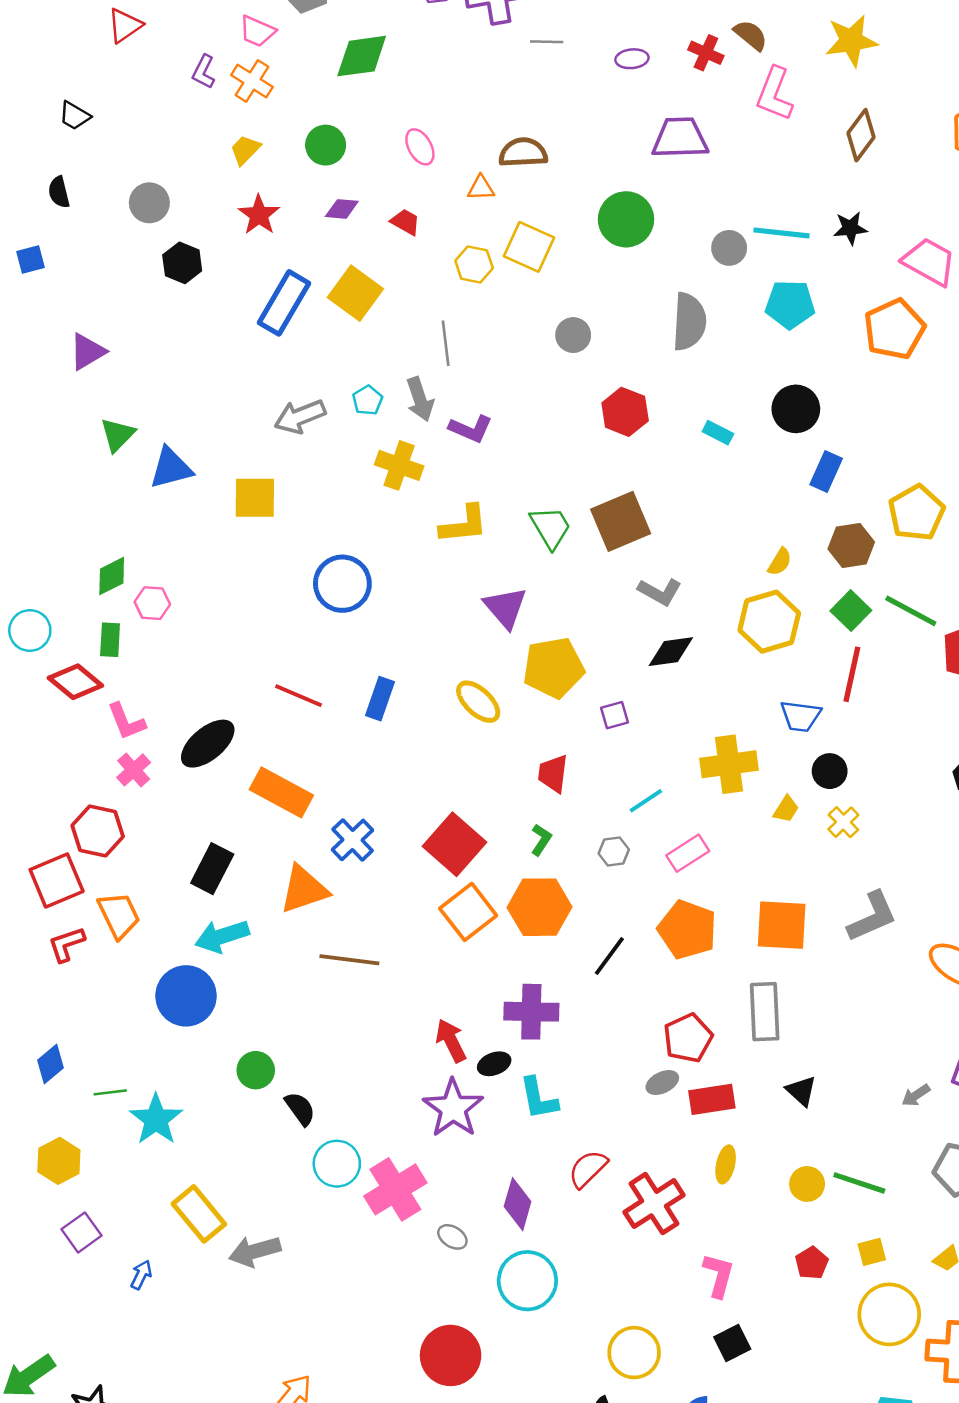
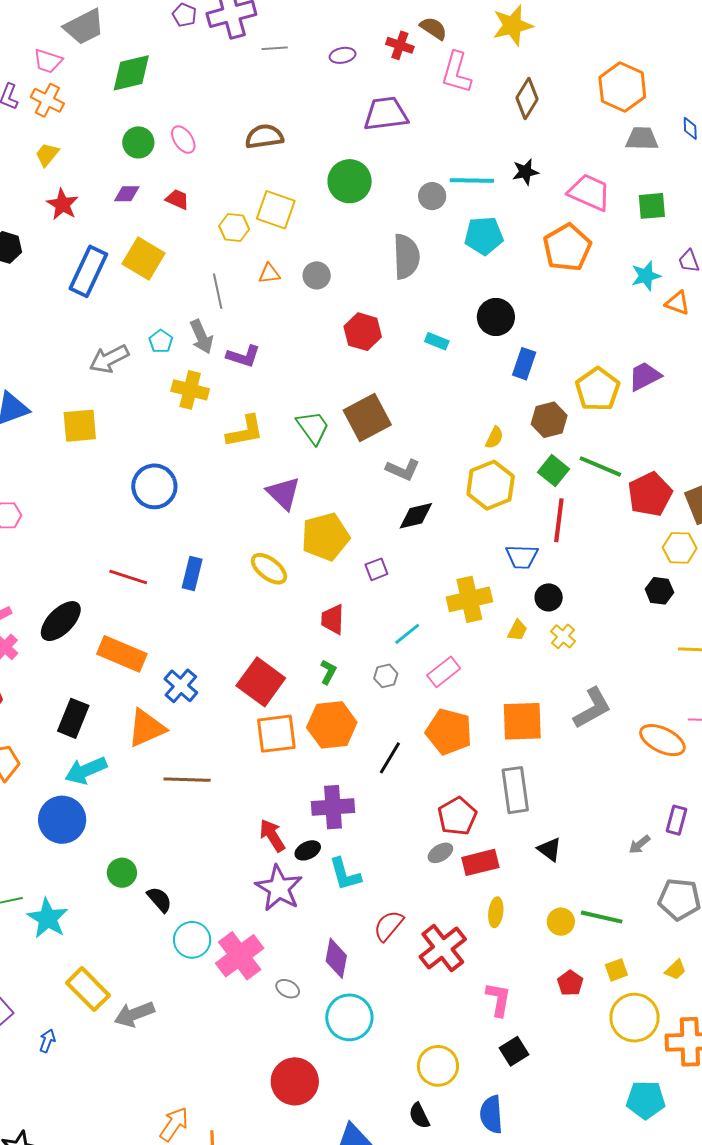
green circle: (326, 145) -> (138, 142), moved
orange triangle: (481, 188) -> (269, 274), moved
orange square: (468, 912) -> (276, 734), turned 36

